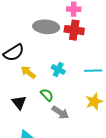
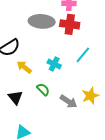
cyan line: (93, 71) -> (83, 55), moved, turned -48
gray arrow: (60, 112) -> (69, 101), moved

